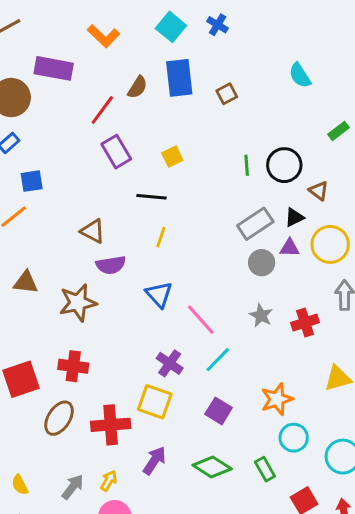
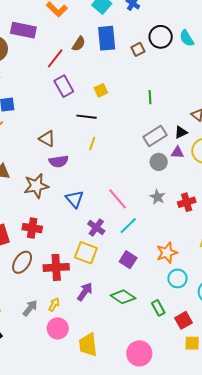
black circle: (284, 165) -> (161, 37), moved
blue triangle: (159, 294) -> (75, 199), moved
green rectangle: (265, 469) -> (158, 308), moved

